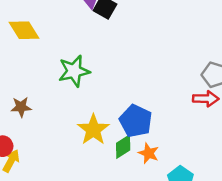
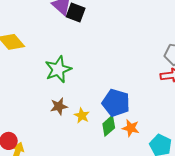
brown star: (21, 107) -> (59, 106), moved
yellow star: (93, 130) -> (82, 116), size x0.6

